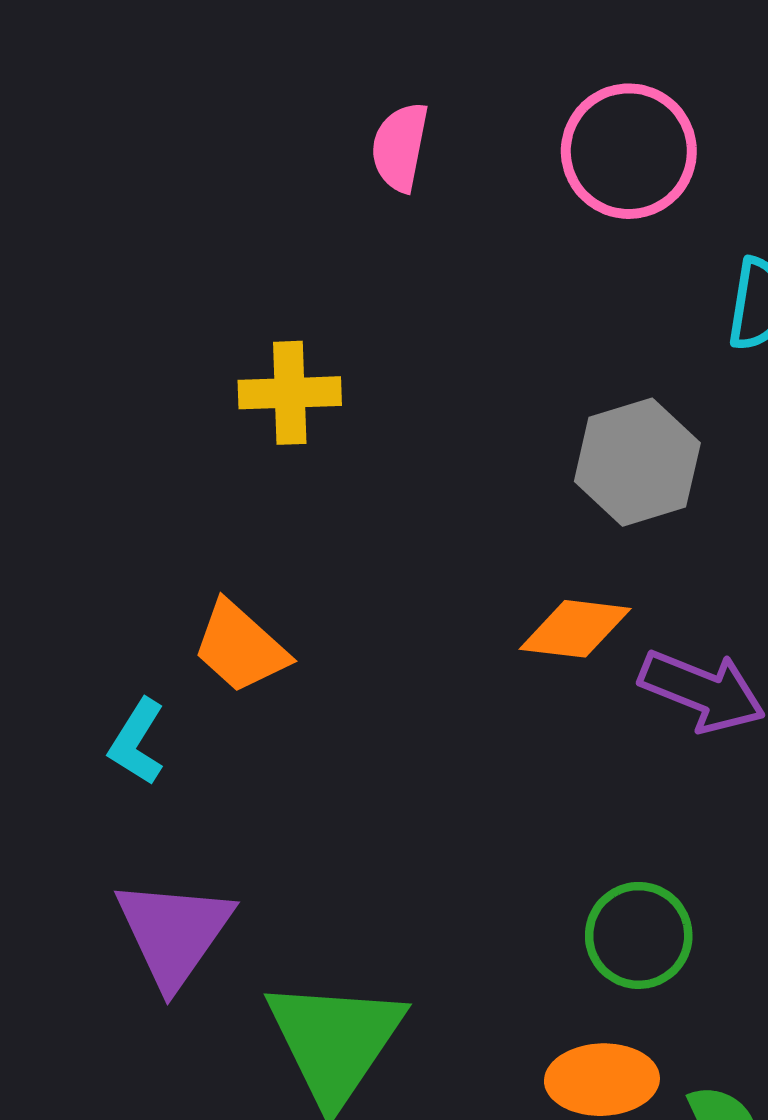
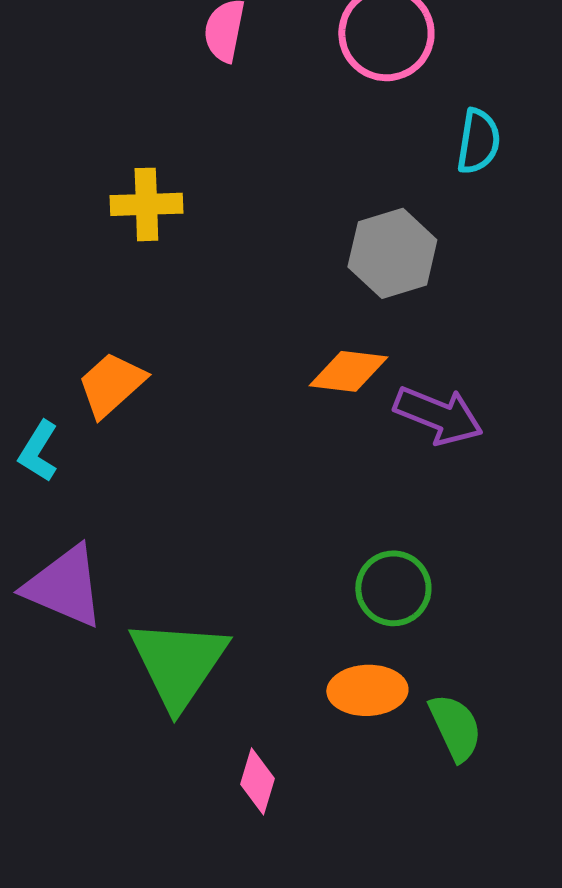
orange trapezoid: (240, 647) -> (111, 384), turned 96
purple triangle: (174, 933) -> (64, 586), turned -42

